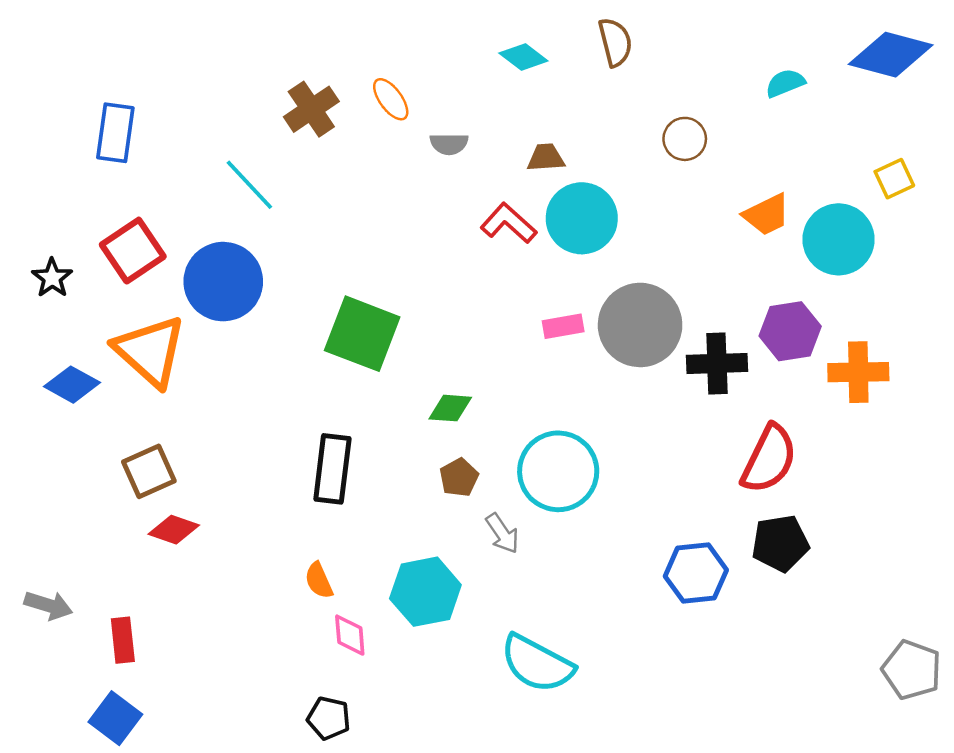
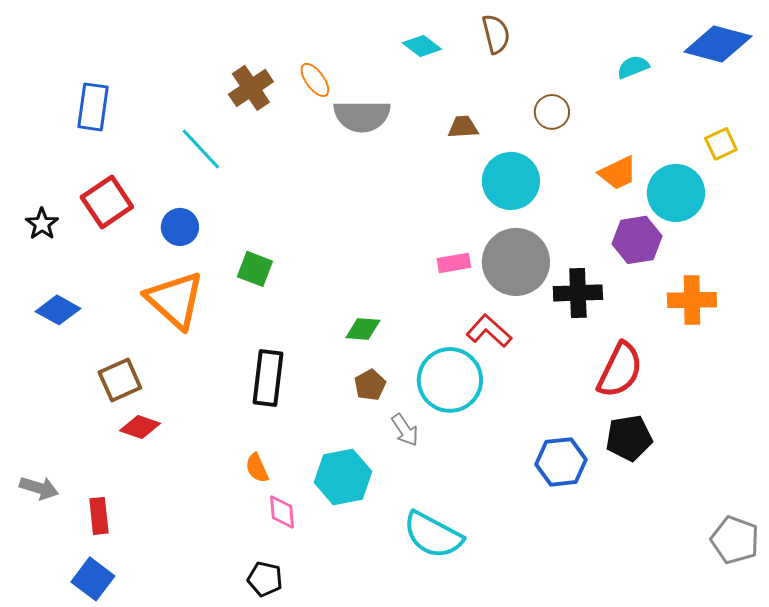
gray semicircle: (449, 144) -> (362, 116), size x1.8
brown trapezoid: (546, 158) -> (463, 127), moved
cyan circle: (582, 218) -> (511, 181), moved
red L-shape: (509, 223) -> (489, 331), moved
blue circle: (223, 282) -> (180, 227), size x0.6
purple hexagon: (790, 331) -> (637, 240), moved
green square: (362, 334) -> (255, 269), moved, size x0.6
orange triangle: (150, 351) -> (175, 300), moved

